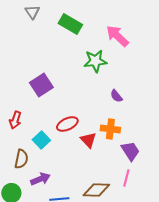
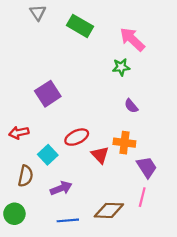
green star: (95, 61) -> (121, 67), moved, size x0.7
red arrow: (15, 120) -> (19, 133), turned 60
purple arrow: (40, 179) -> (61, 188), moved

